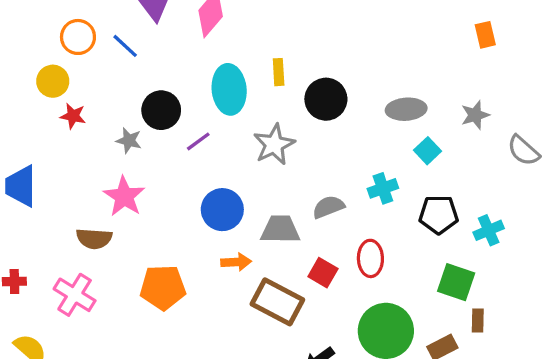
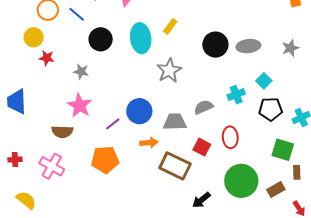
yellow rectangle: (279, 72) -> (170, 26), turned 42
black circle: (326, 99) -> (215, 45), moved
black circle: (161, 110) -> (101, 39), moved
purple line: (198, 141) -> (113, 124), moved
cyan square: (427, 151) -> (264, 81), moved

